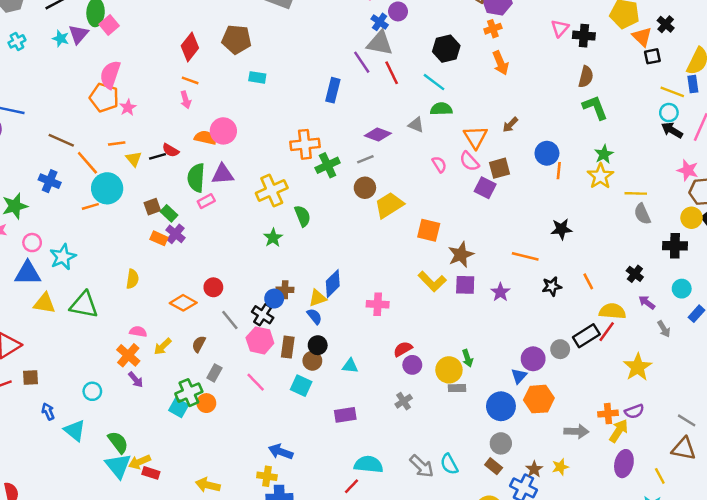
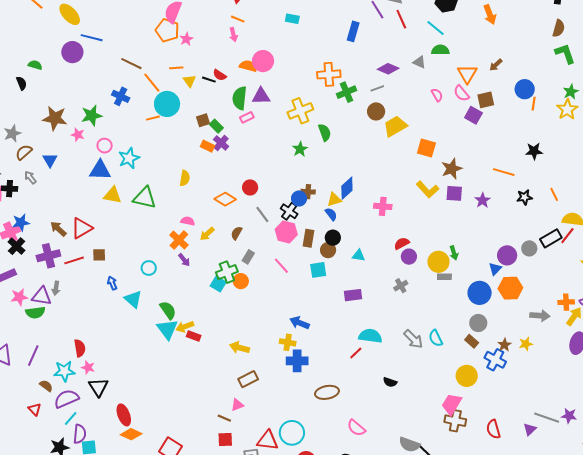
black line: (157, 156) -> (209, 80), turned 32
cyan square: (301, 386) -> (318, 270), turned -36

